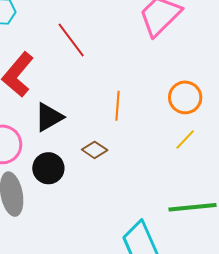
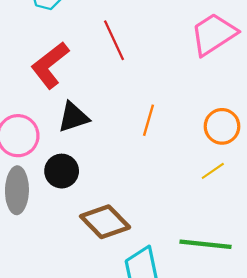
brown diamond: (95, 150) -> (105, 222), moved, size x1.8

